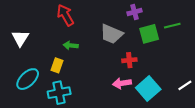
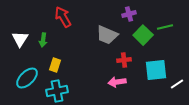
green square: (149, 34) -> (143, 35), turned -30
green arrow: (71, 45) -> (43, 40), moved, turned -88
cyan square: (148, 88) -> (156, 70), moved, turned 35

